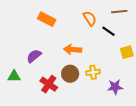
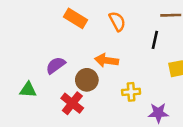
orange semicircle: (90, 18) -> (117, 21), moved
black line: (109, 31) -> (155, 40), turned 64
brown circle: (70, 74) -> (87, 80), moved

